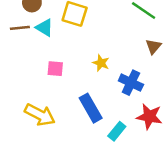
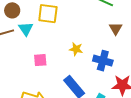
cyan triangle: (44, 28) -> (26, 29), turned 35

